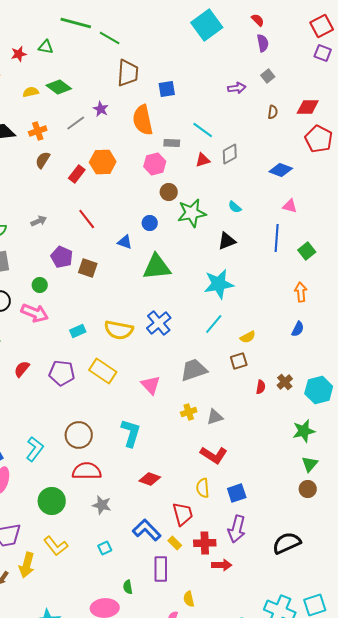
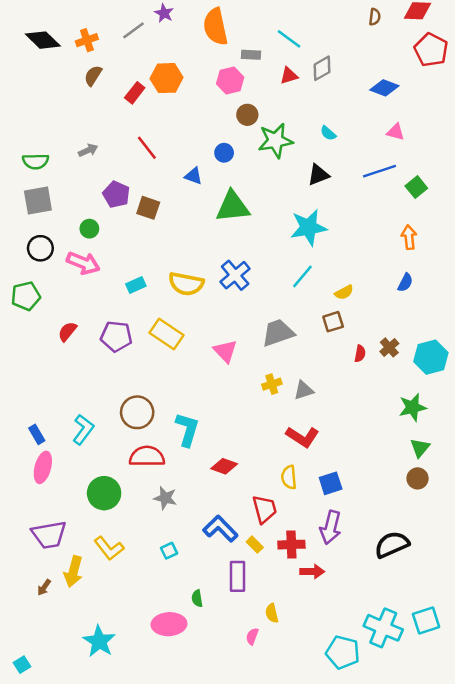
blue line: (277, 238) -> (380, 171), turned 68
cyan L-shape: (131, 433) -> (187, 429), moved

